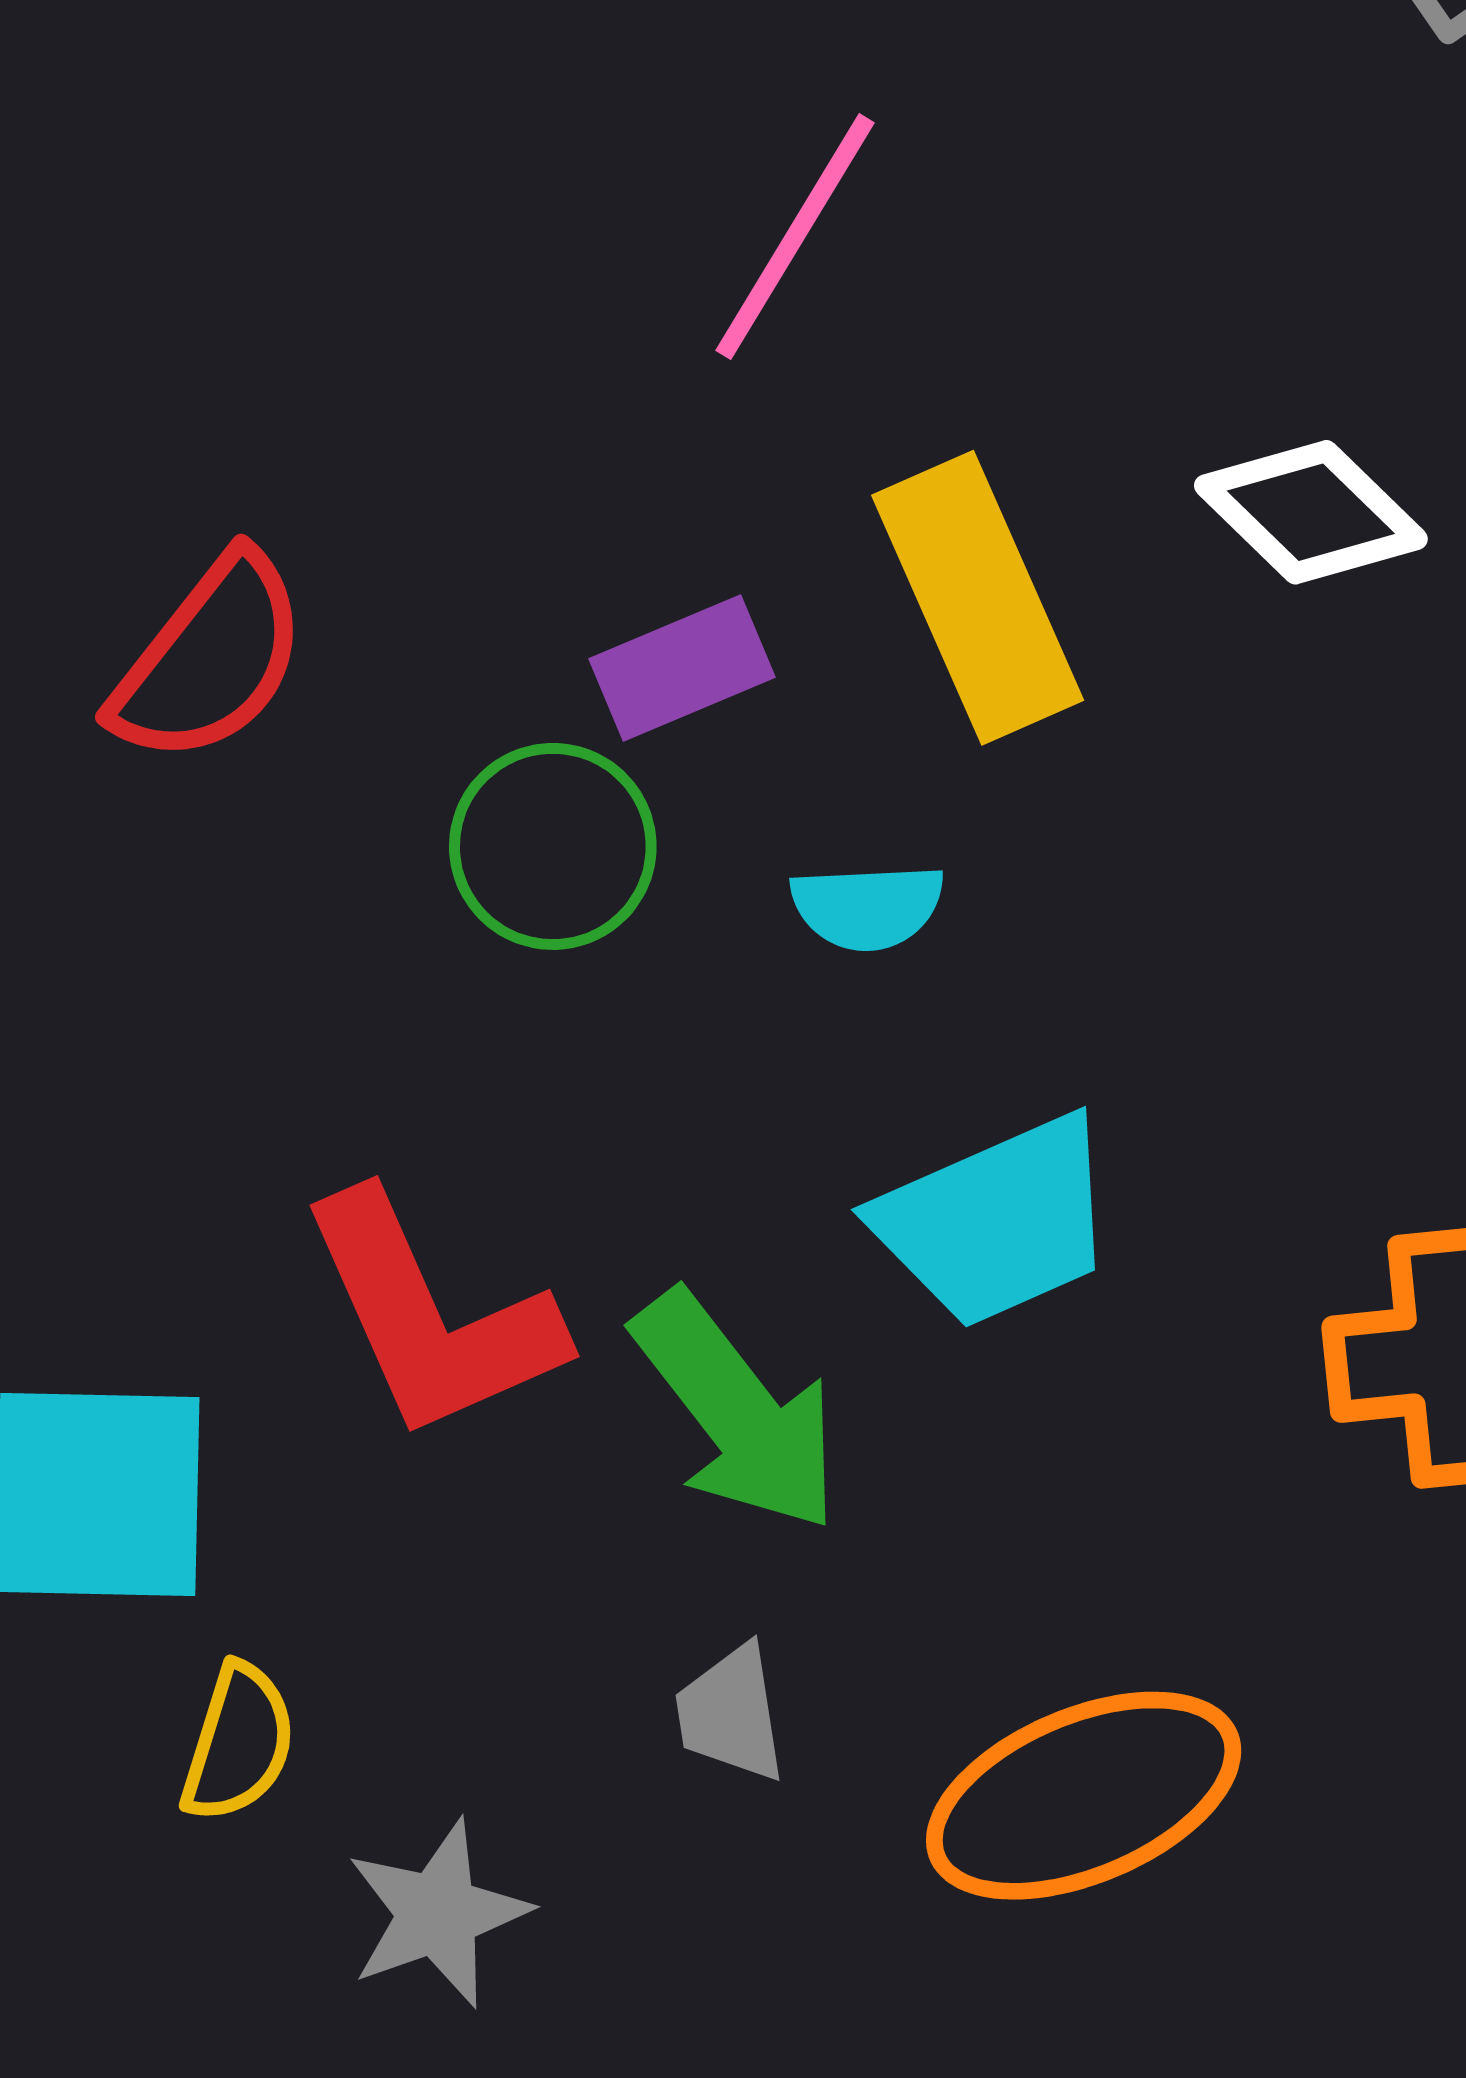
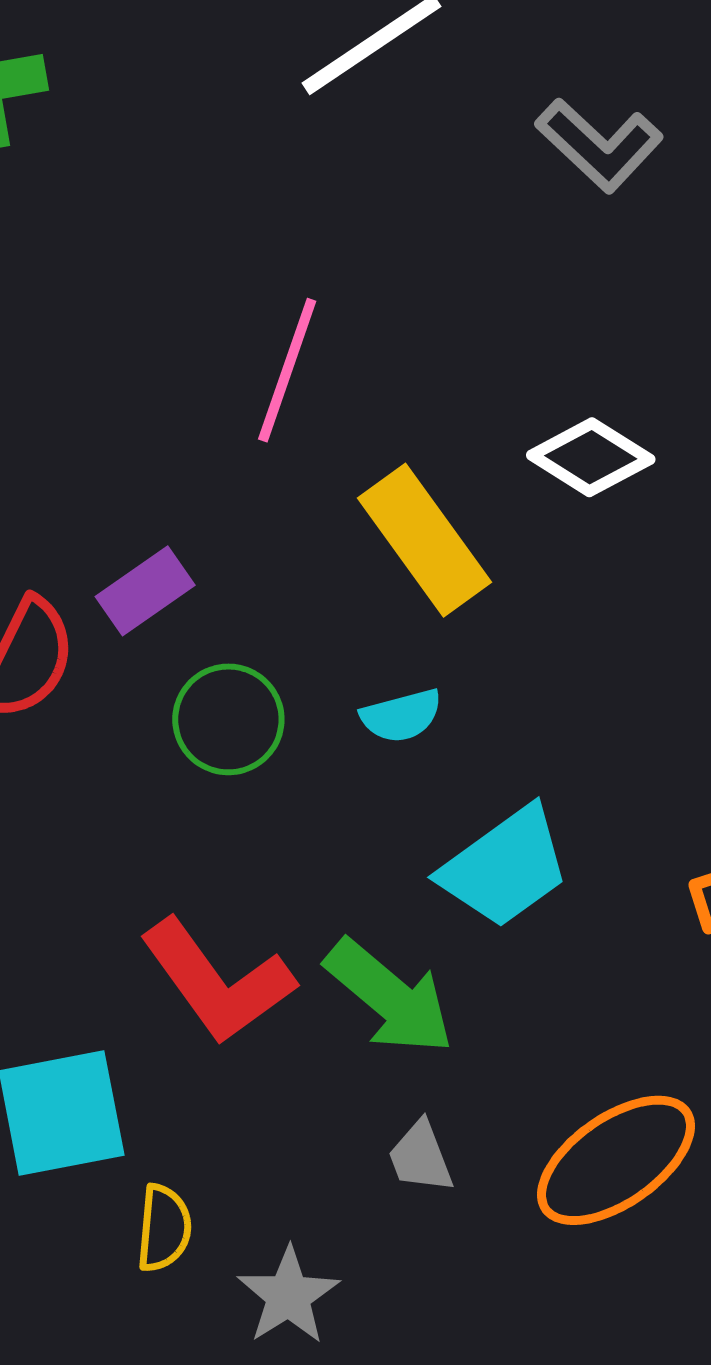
purple rectangle: (682, 668) -> (145, 591), moved

